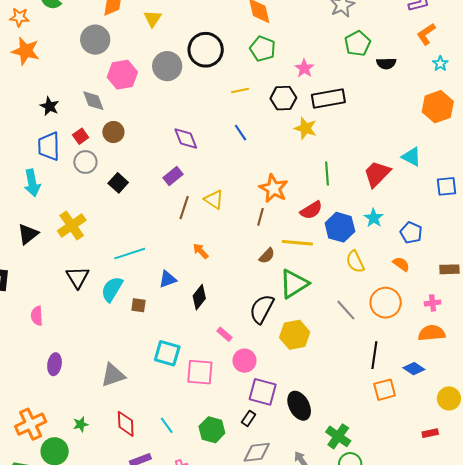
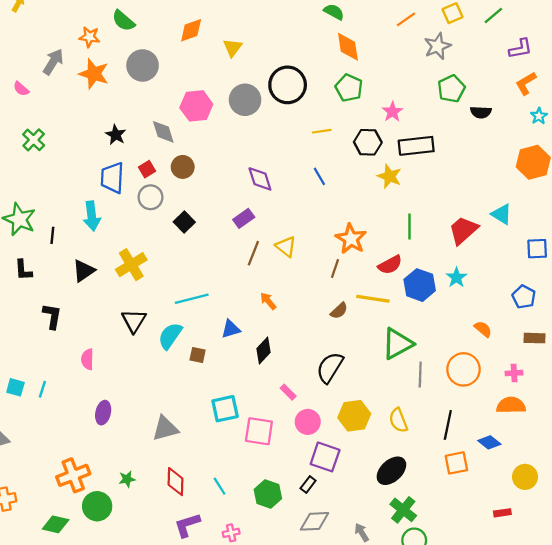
gray circle: (95, 40) -> (143, 65), moved
blue pentagon: (411, 233) -> (524, 297), moved
yellow semicircle: (355, 262) -> (398, 420), moved
green triangle: (294, 284) -> (397, 344), moved
gray line: (346, 310) -> (420, 375), turned 40
yellow hexagon: (295, 335) -> (354, 416), moved
cyan square: (167, 353) -> (225, 409), turned -32
black ellipse: (299, 406) -> (391, 471), moved, turned 72

